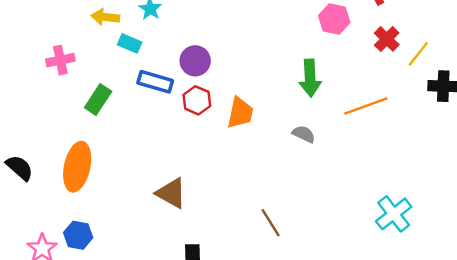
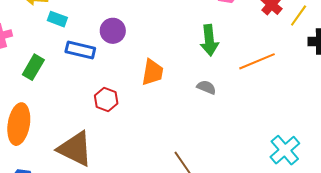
red hexagon: (197, 100) -> (106, 100), moved
brown triangle: (171, 193) -> (75, 149), moved, size x1.4

